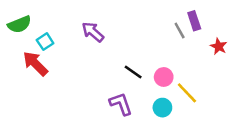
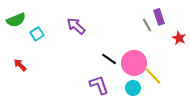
red arrow: (35, 64) -> (20, 65), moved, size x0.6
pink circle: (164, 77) -> (134, 63), size x1.6

